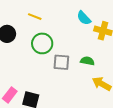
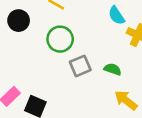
gray square: (61, 62) -> (80, 66), turned -36

